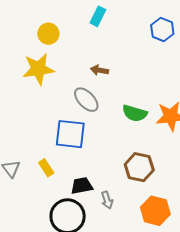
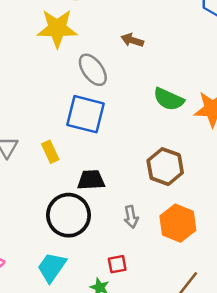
gray ellipse: (86, 100) -> (93, 70), moved
gray arrow: (107, 200) -> (131, 217), moved

